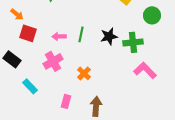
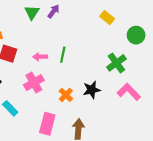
black star: (109, 36) -> (92, 90), moved
green cross: (133, 42) -> (116, 63), turned -30
pink rectangle: (66, 101) -> (47, 124), size x1.5

